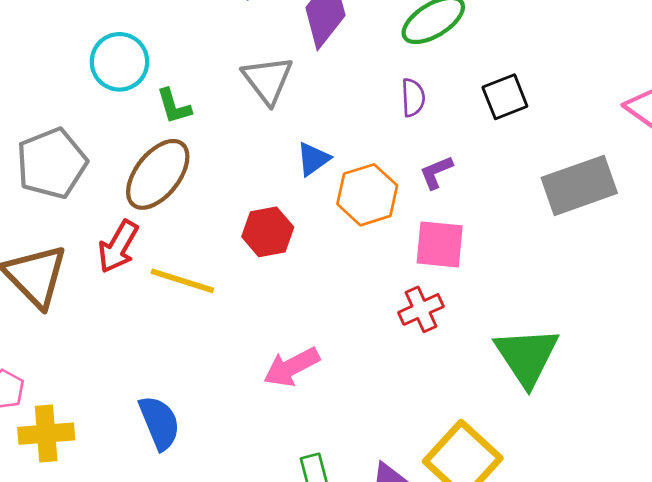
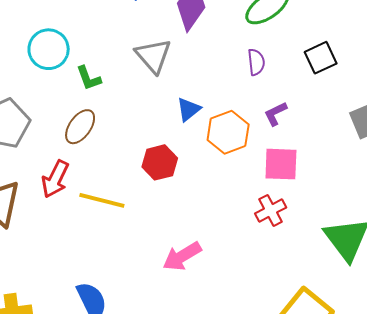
brown ellipse: (158, 174) -> (80, 127), size x0.7

